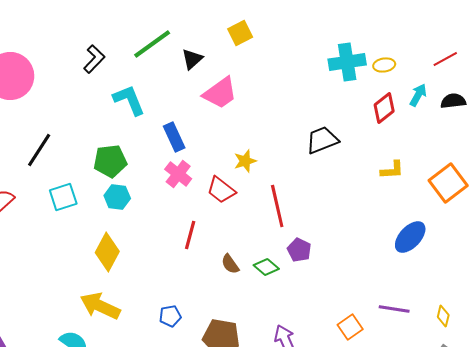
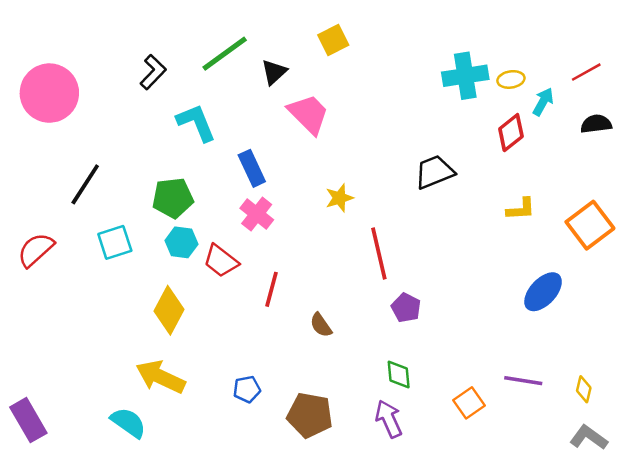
pink trapezoid: (220, 93) -> (309, 114), turned -99
cyan arrow: (418, 95) -> (543, 102), moved
red trapezoid: (221, 190) -> (221, 261), moved
green diamond: (266, 267) -> (399, 374), moved, turned 45

